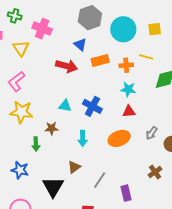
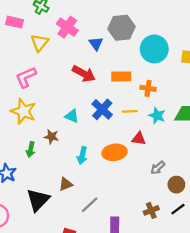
blue triangle: (80, 44) -> (96, 44), moved
yellow line: (146, 57) -> (130, 111), moved, turned -32
cyan star: (128, 89) -> (157, 116), moved
blue cross: (92, 106) -> (102, 109), moved
orange ellipse: (119, 138) -> (115, 152), moved

